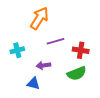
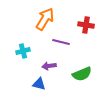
purple line: (56, 41) -> (61, 42), turned 30
red cross: (81, 50) -> (86, 25), moved

